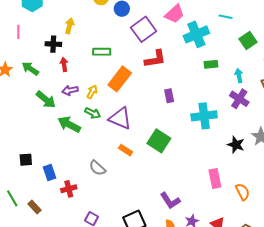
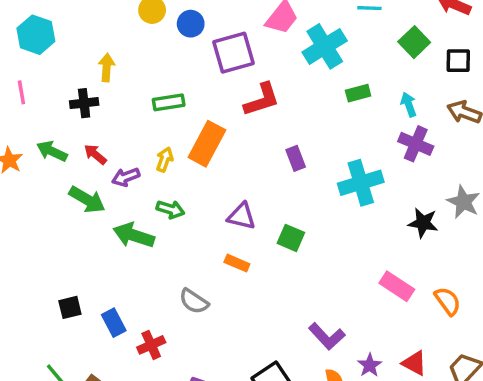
purple square: (144, 29) -> (234, 53), turned 30
red arrow: (64, 64) -> (95, 154), moved, turned -32
yellow arrow: (92, 92) -> (165, 160), moved
purple triangle: (120, 118) -> (242, 216), moved, size x0.7
green square: (159, 141) -> (291, 238), size x0.7
pink rectangle: (215, 179) -> (397, 286), turned -36

